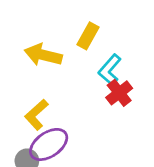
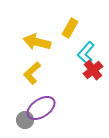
yellow L-shape: (36, 115) -> (32, 73), moved

